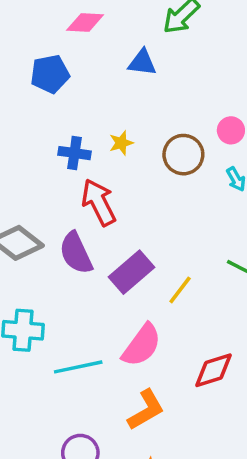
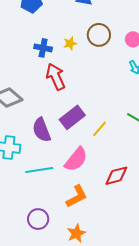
brown circle: (183, 155) -> (99, 35), moved
purple semicircle: (76, 253) -> (42, 130), moved

